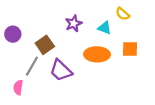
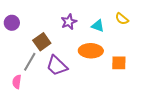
yellow semicircle: (123, 14) -> (122, 19), moved
purple circle: (13, 34) -> (12, 23), moved
orange square: (130, 49) -> (119, 63), moved

